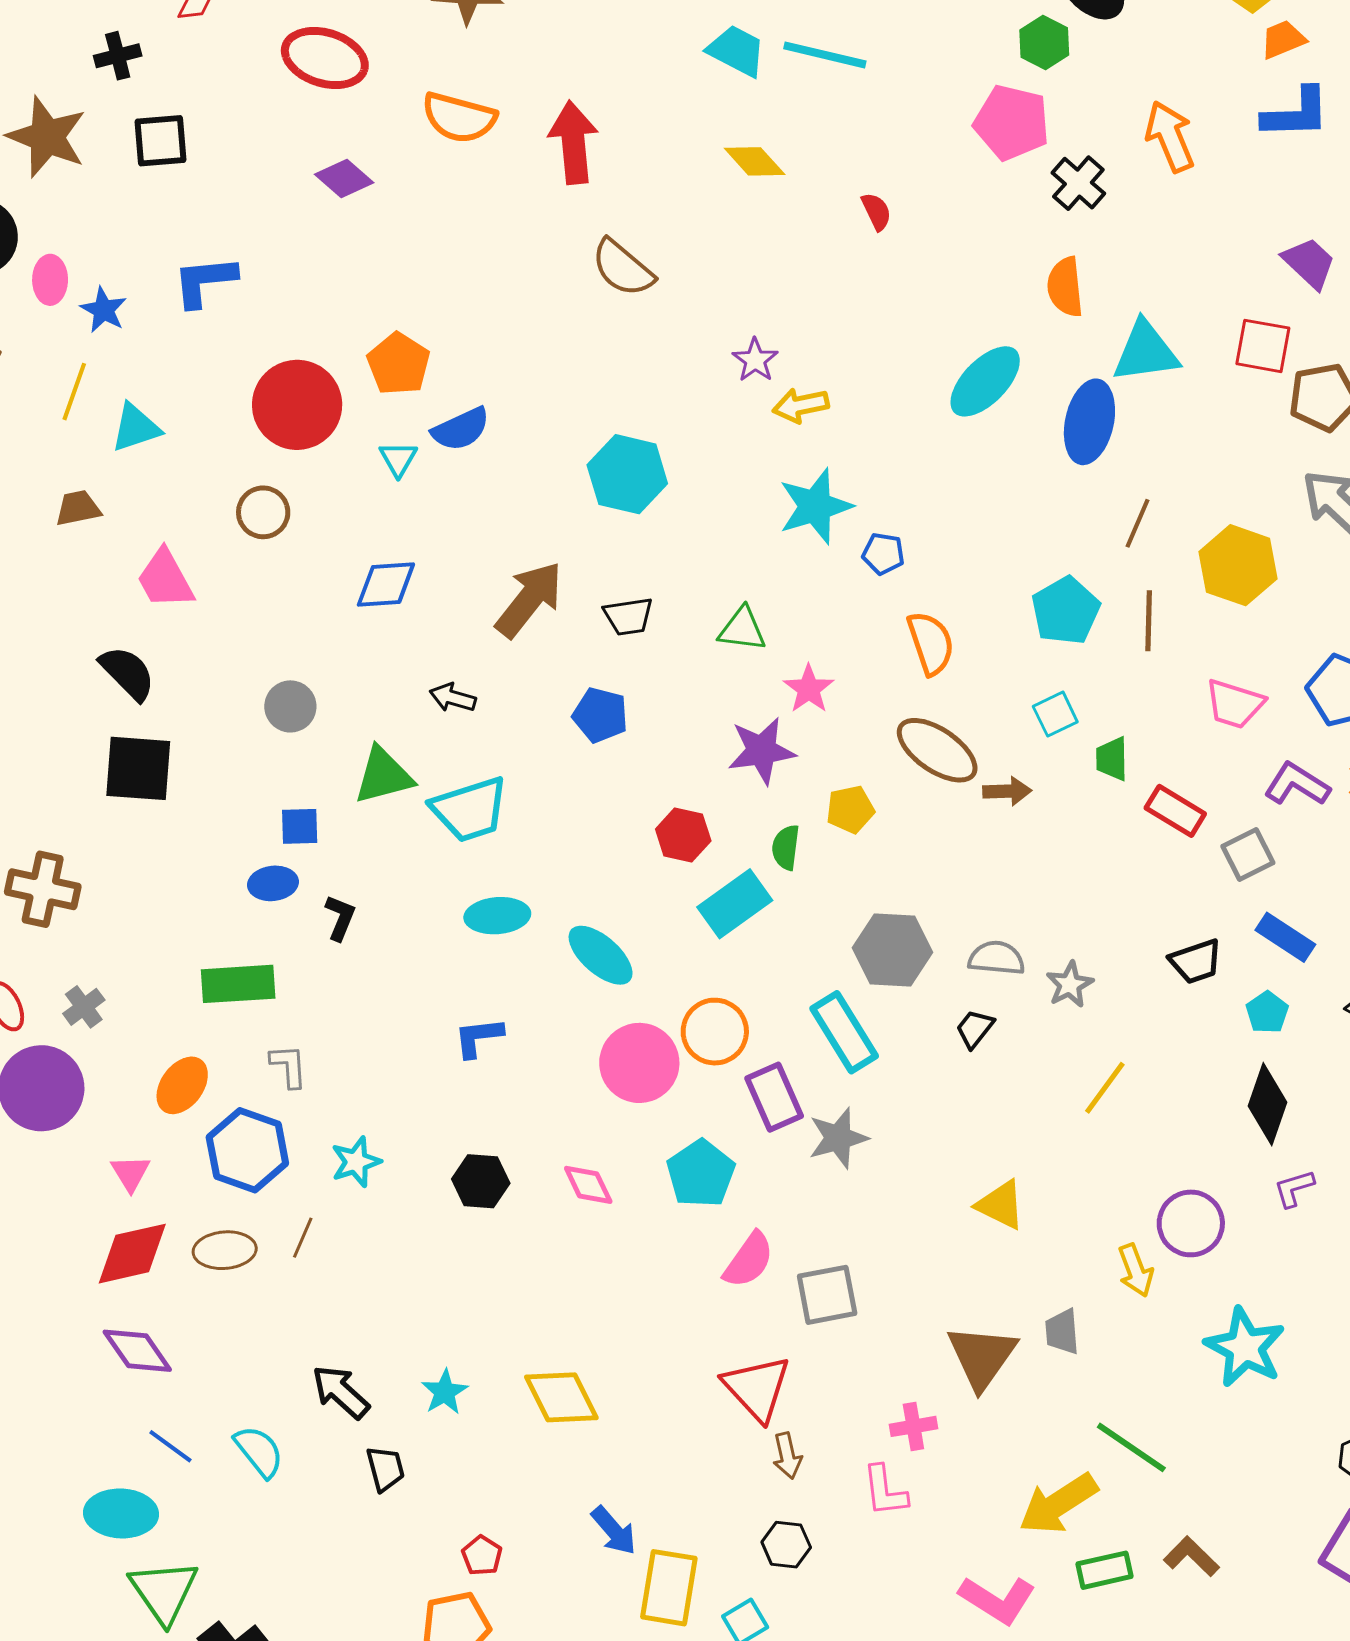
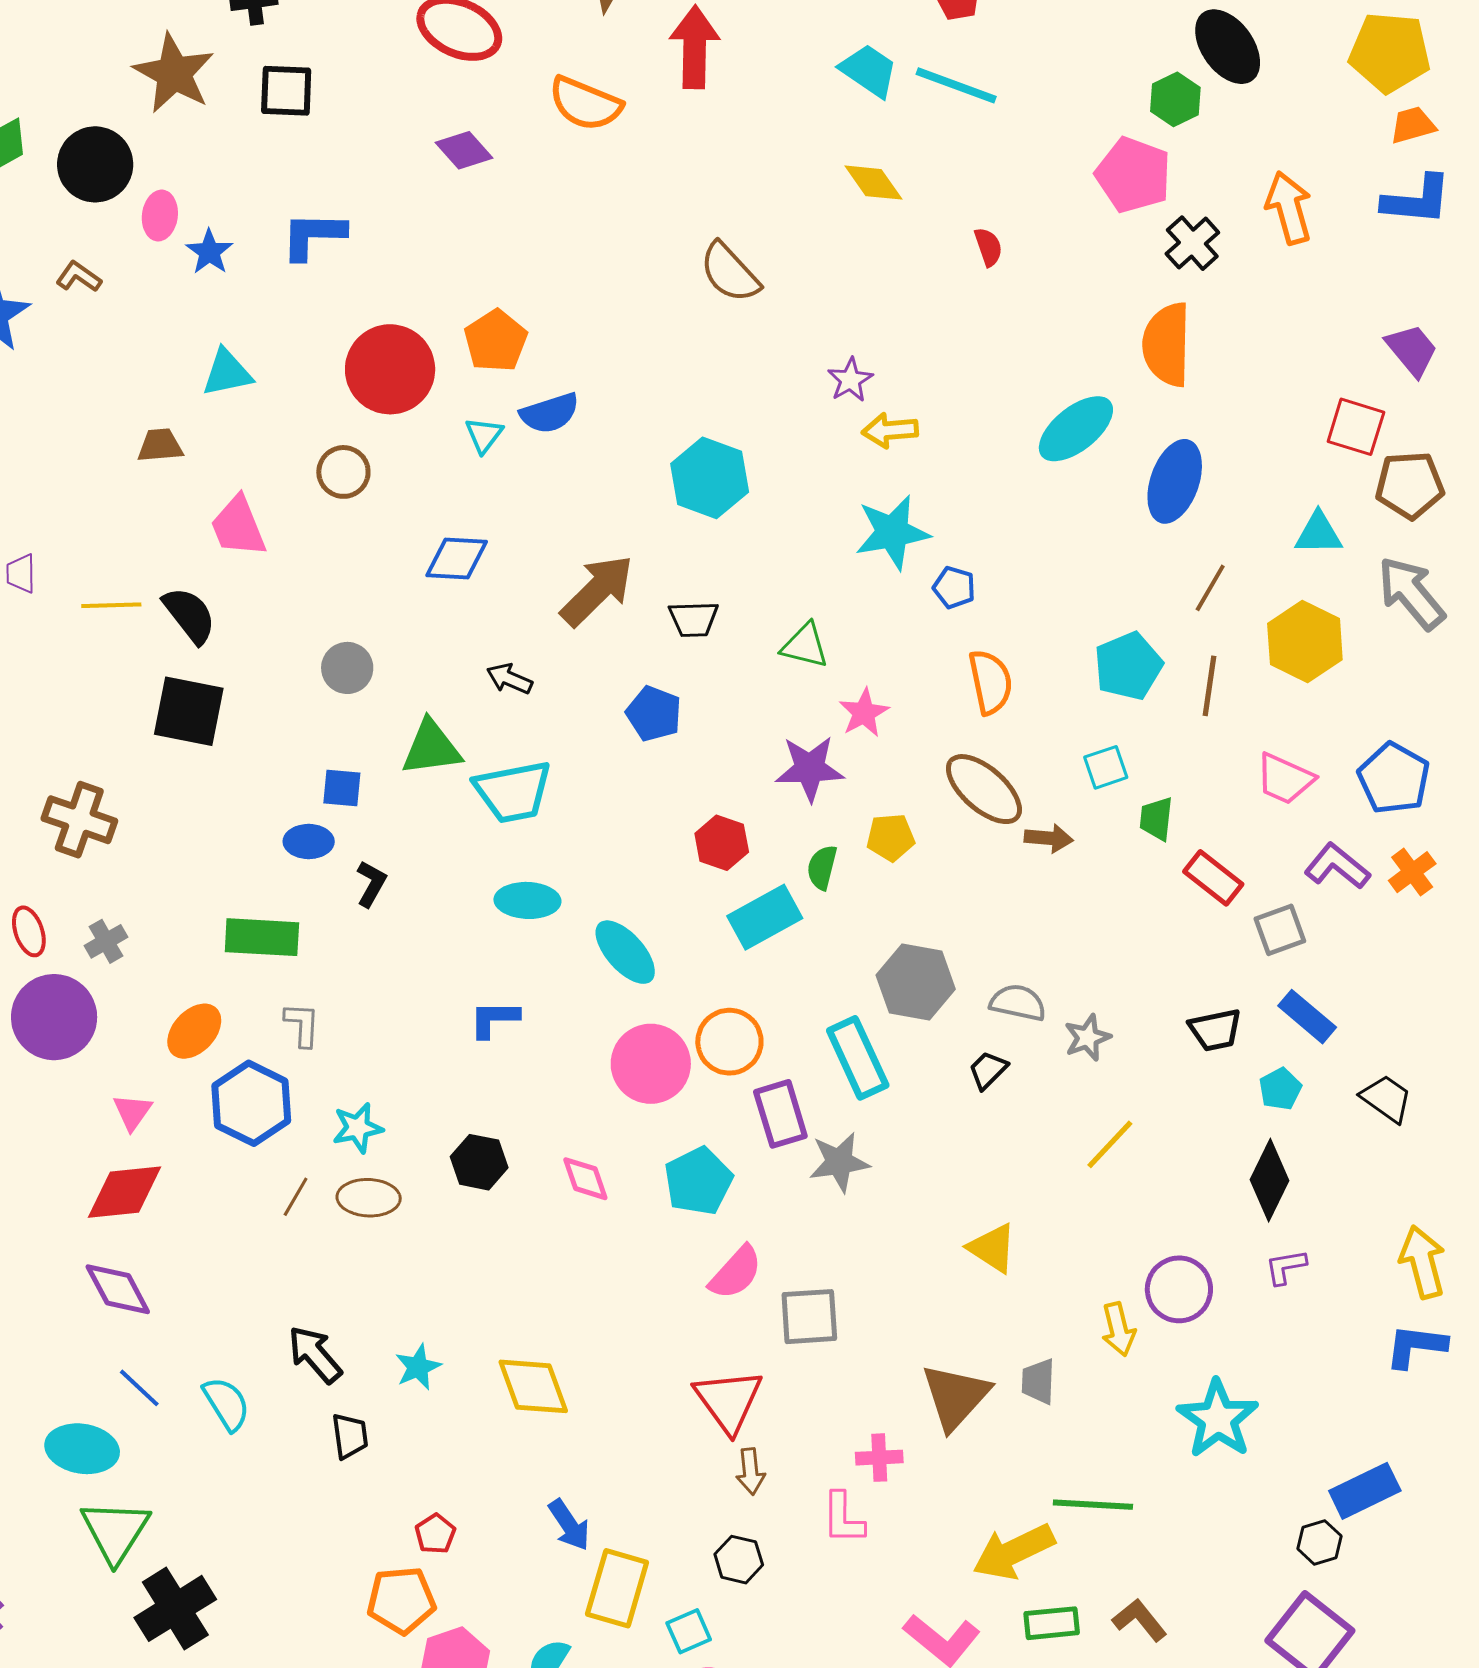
red arrow: (573, 142) -> (695, 47), moved
orange semicircle: (1065, 287) -> (1167, 344), size x1.4
cyan triangle: (1146, 352) -> (1318, 533), moved, size x0.7
yellow line: (74, 392) -> (111, 605), moved, turned 62
brown ellipse: (225, 1250) -> (369, 1198), moved
green line: (1131, 1447) -> (1093, 1505), turned -38

